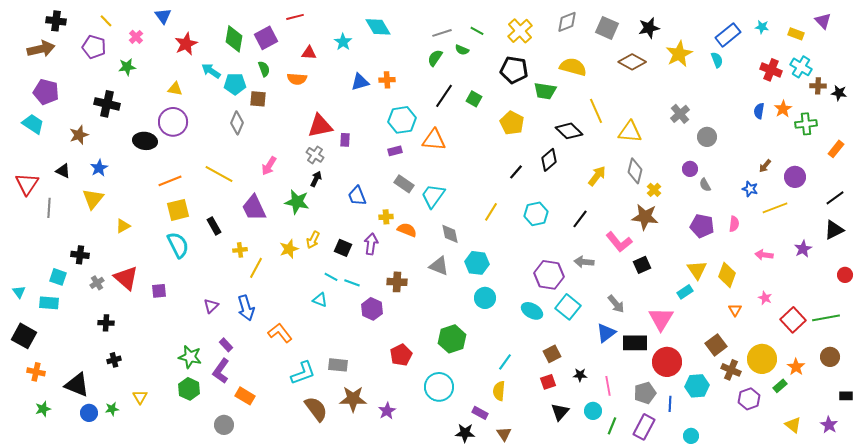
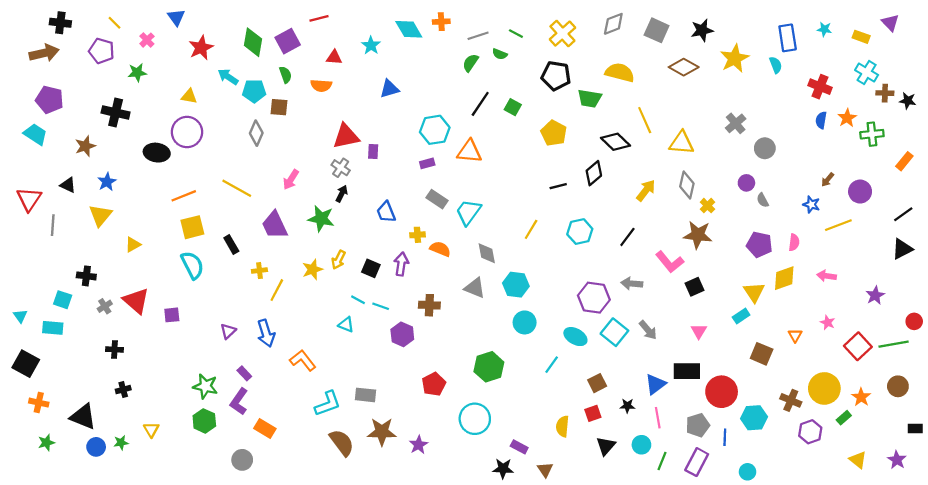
blue rectangle: (728, 35) -> (788, 38), turned -60
red cross: (771, 70) -> (820, 87), moved
orange cross: (387, 80) -> (441, 22), moved
black line: (516, 172) -> (558, 186), turned 35
purple star: (803, 249) -> (875, 295), moved
yellow diamond: (727, 275) -> (784, 278), moved, turned 50
red circle: (845, 275) -> (914, 321), moved
gray arrow: (616, 304) -> (648, 330), moved
pink triangle: (661, 319) -> (699, 331), moved, size x0.6
blue triangle: (606, 333) -> (656, 384), moved
brown square: (716, 345) -> (762, 354), moved, turned -30
cyan line: (505, 362) -> (552, 365), moved
yellow semicircle: (499, 391) -> (562, 426), moved

